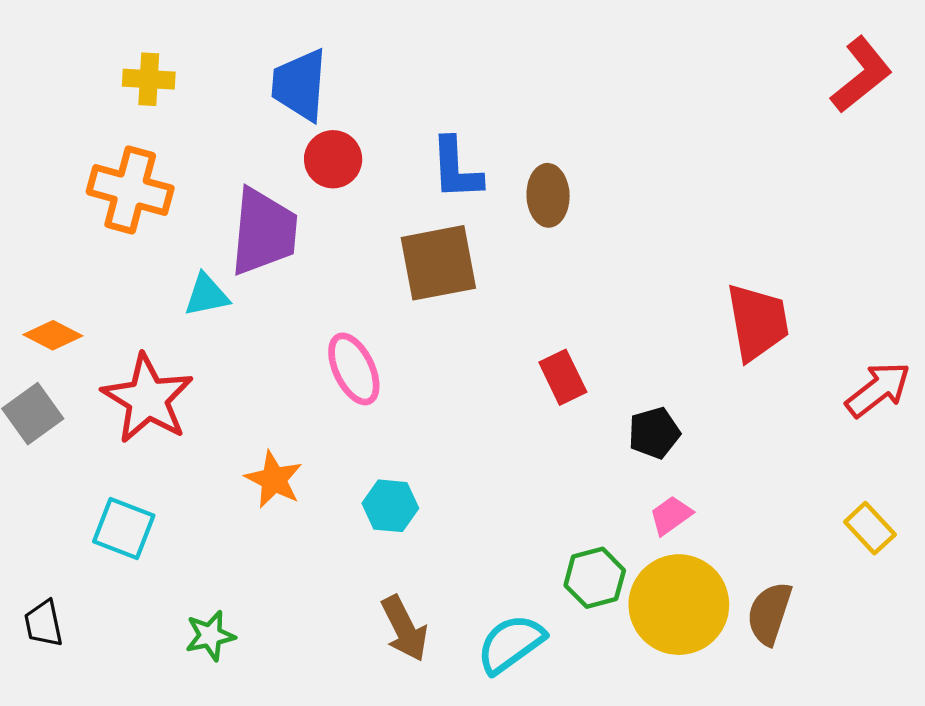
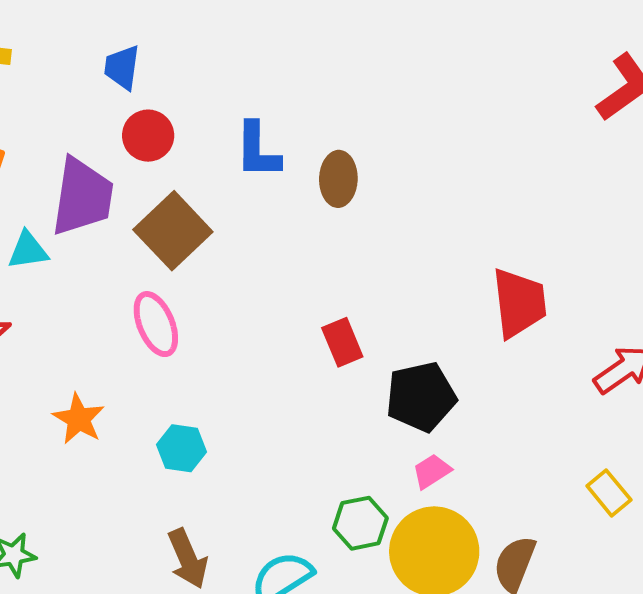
blue trapezoid: (300, 85) -> (122, 67), size x0.7
brown square: (438, 263) -> (173, 231), moved, turned -36
black pentagon: (654, 433) -> (421, 397), size x1.5

